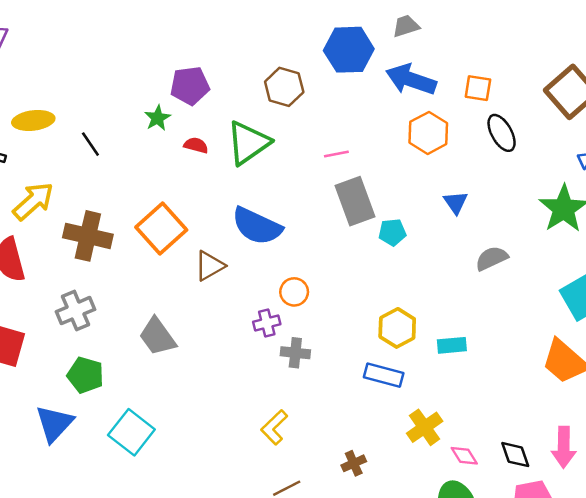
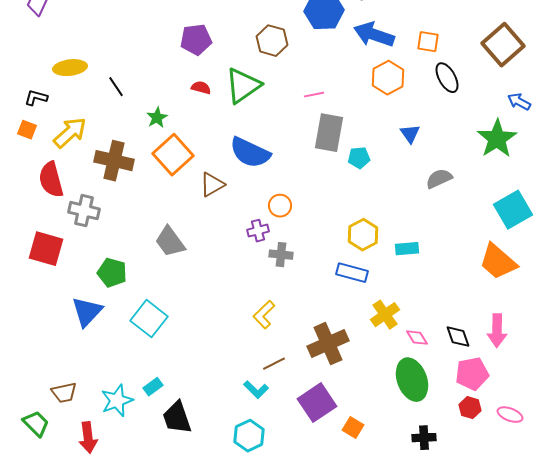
green star: (157, 118) -> (157, 118), moved
gray rectangle: (355, 201) -> (329, 133), turned 30
gray cross: (76, 311) -> (84, 211), moved, turned 36
brown cross: (354, 463) -> (328, 344), size x2.0

